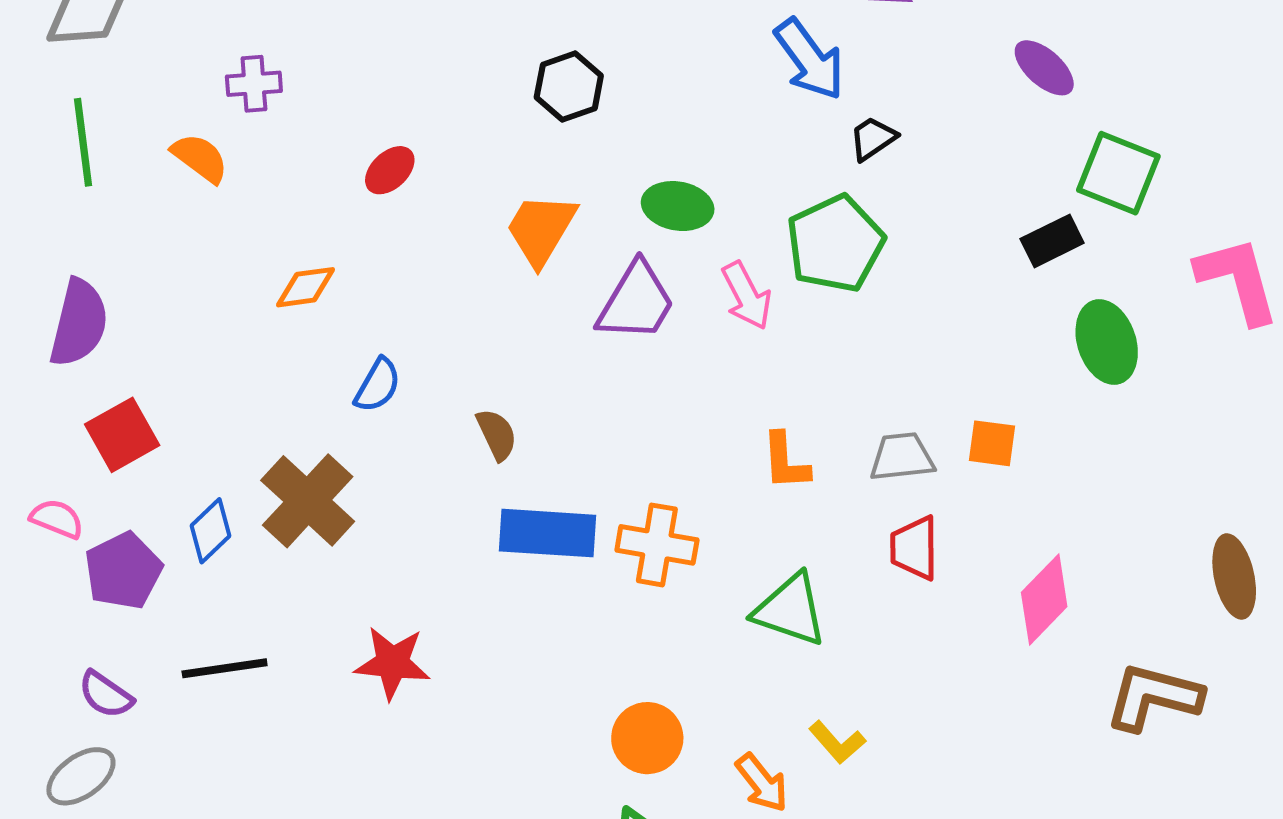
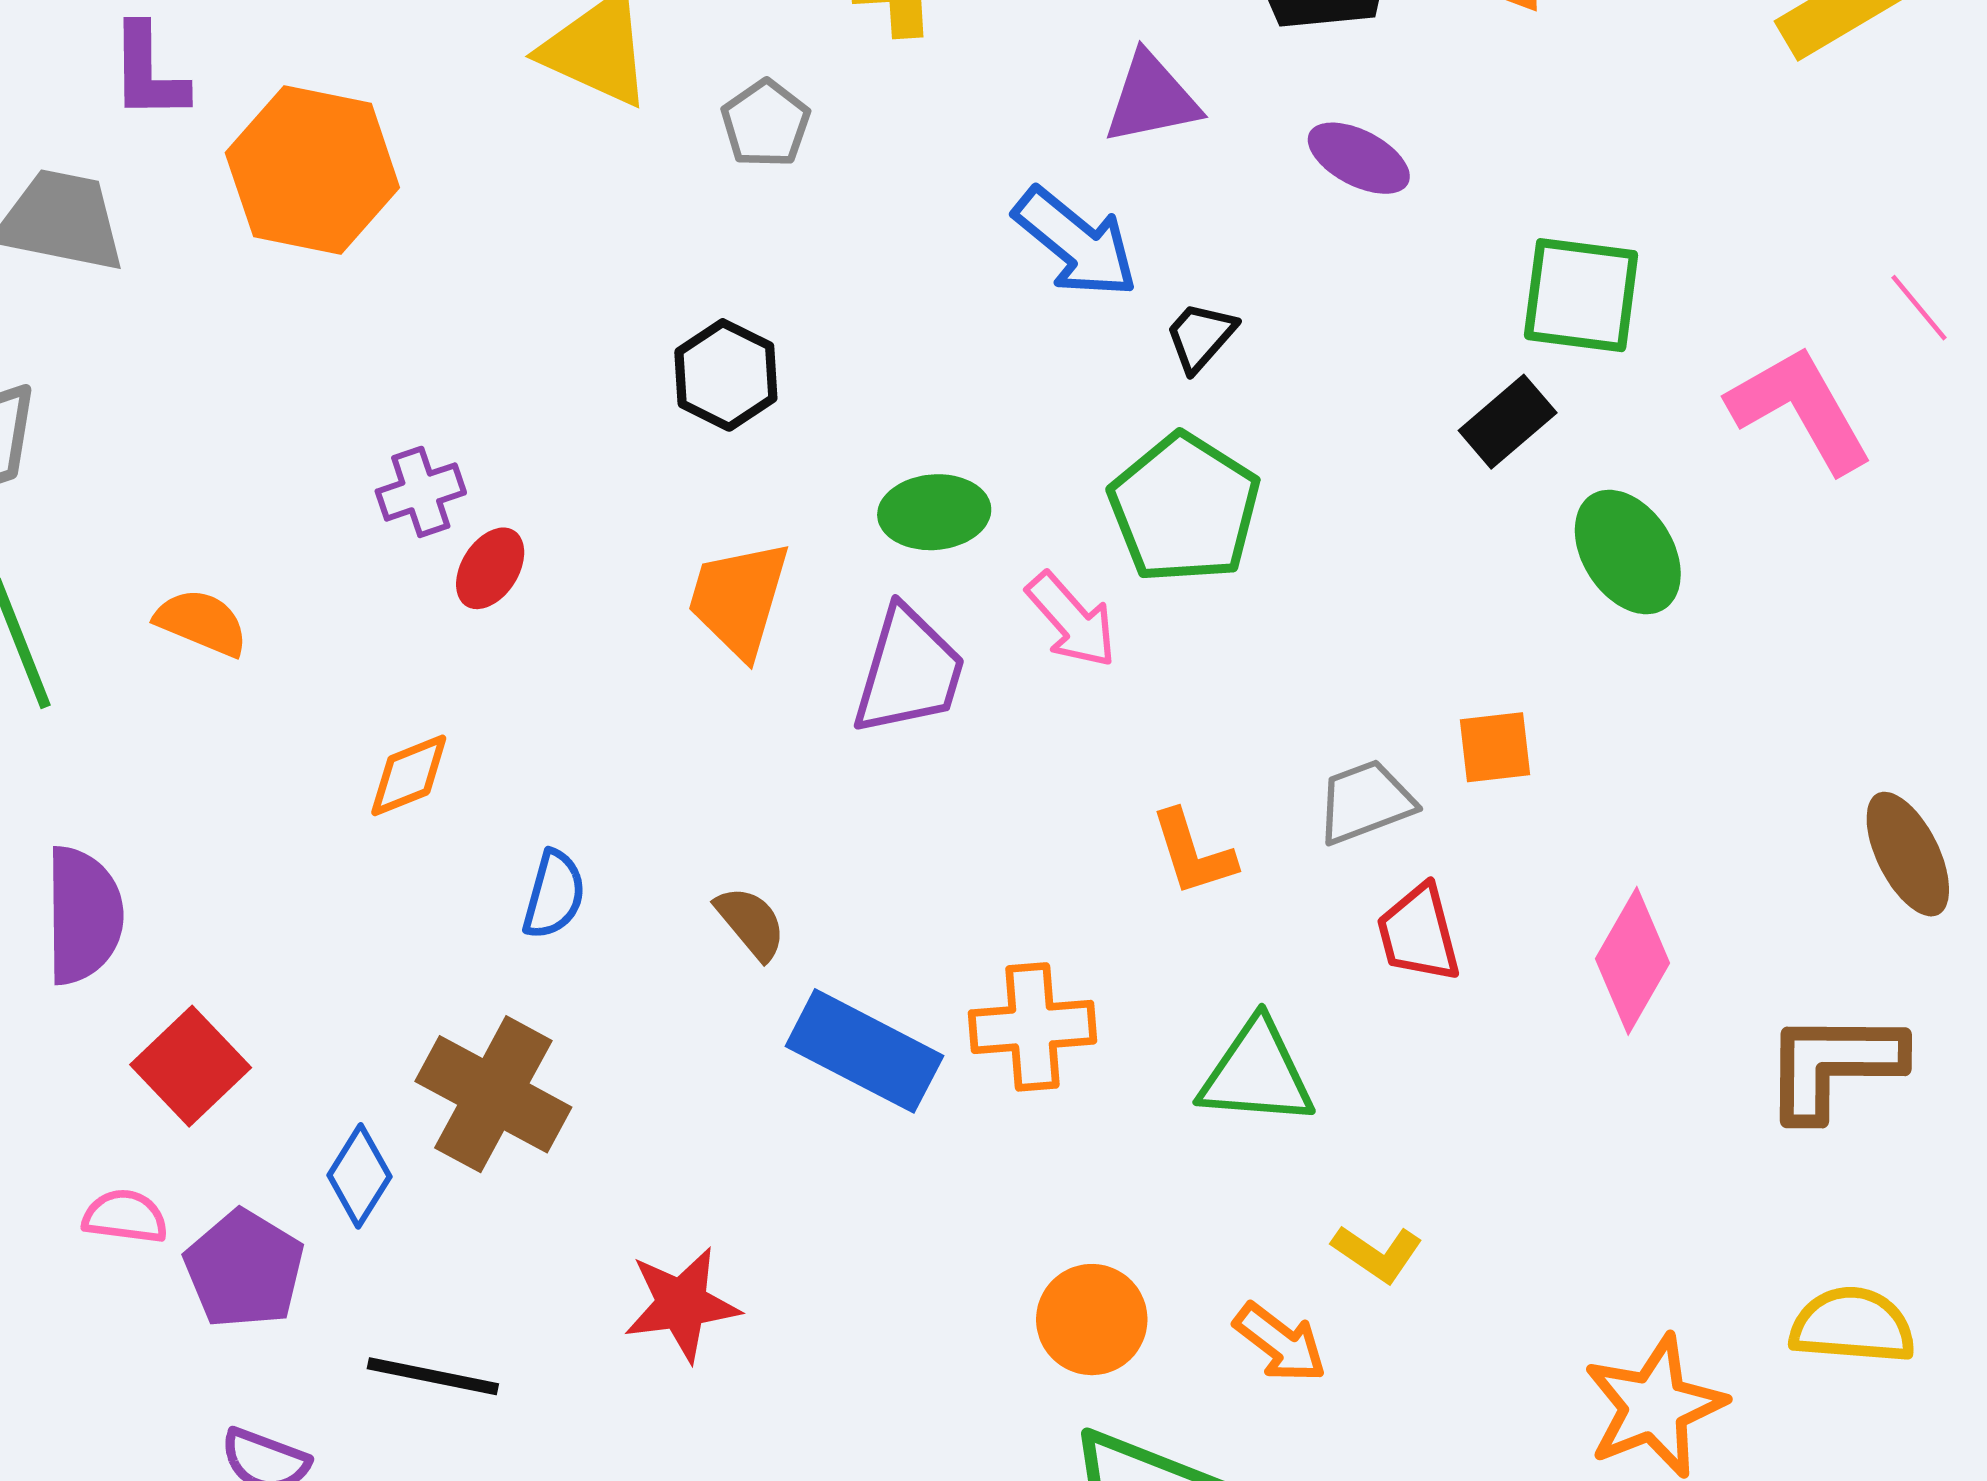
purple ellipse: (1044, 68) -> (1359, 158), moved
purple cross: (254, 84) -> (421, 492), moved
blue rectangle: (548, 533) -> (864, 1051), turned 38
black line: (225, 668) -> (433, 1376), turned 34

